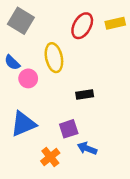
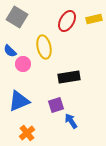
black rectangle: (85, 94) -> (69, 77), size x1.5
blue arrow: (87, 148) -> (71, 121), turned 35
orange cross: (50, 157) -> (27, 133), moved

